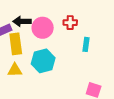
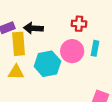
black arrow: (22, 21) -> (33, 28), moved
pink circle: (43, 28) -> (72, 51), moved

